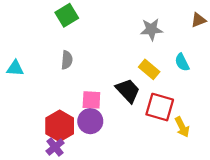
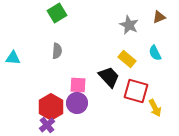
brown triangle: (198, 20) -> (159, 17), moved
gray star: (151, 29) -> (129, 25), turned 30

